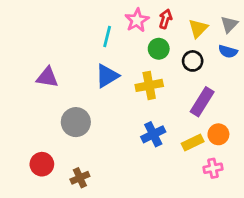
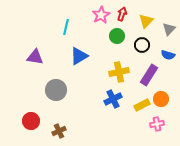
gray triangle: (229, 24) -> (169, 29), moved
cyan line: (107, 37) -> (66, 27), moved
blue semicircle: (228, 51) -> (168, 55), moved
yellow cross: (149, 85) -> (119, 72), moved

